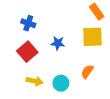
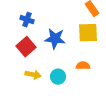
blue star: (58, 43) -> (55, 39), size x1.5
orange semicircle: (87, 72) -> (83, 66), turned 56

